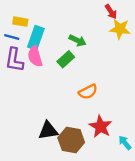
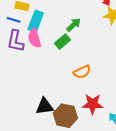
green arrow: (77, 40) -> (74, 25), turned -70
red star: (101, 127) -> (93, 104), turned -30

